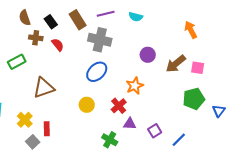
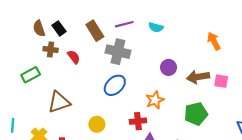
black rectangle: (51, 22) -> (59, 28), moved
brown arrow: (176, 64) -> (198, 77), turned 30
green pentagon: (194, 99) -> (196, 114), moved
yellow circle: (87, 105) -> (97, 124), moved
red cross: (119, 106) -> (138, 121), turned 35

